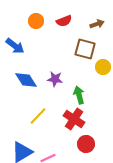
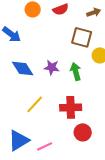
green arrow: (79, 95) -> (76, 71), moved
red cross: (74, 119) -> (71, 107), turned -35

